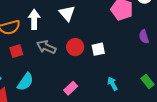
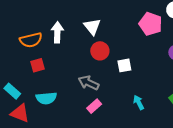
gray arrow: (46, 47) -> (89, 83), moved
red circle: (75, 47) -> (100, 51), moved
cyan semicircle: (25, 82) -> (46, 98), turned 48

